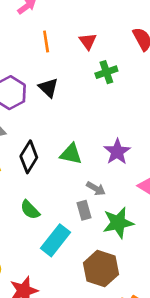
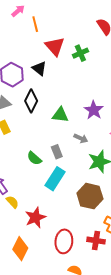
red triangle: (88, 41) -> (55, 46), moved, size x1.5
orange line: (46, 42) -> (35, 24), moved
black diamond: (29, 157) -> (31, 101), moved
gray rectangle: (84, 210) -> (57, 152), moved

